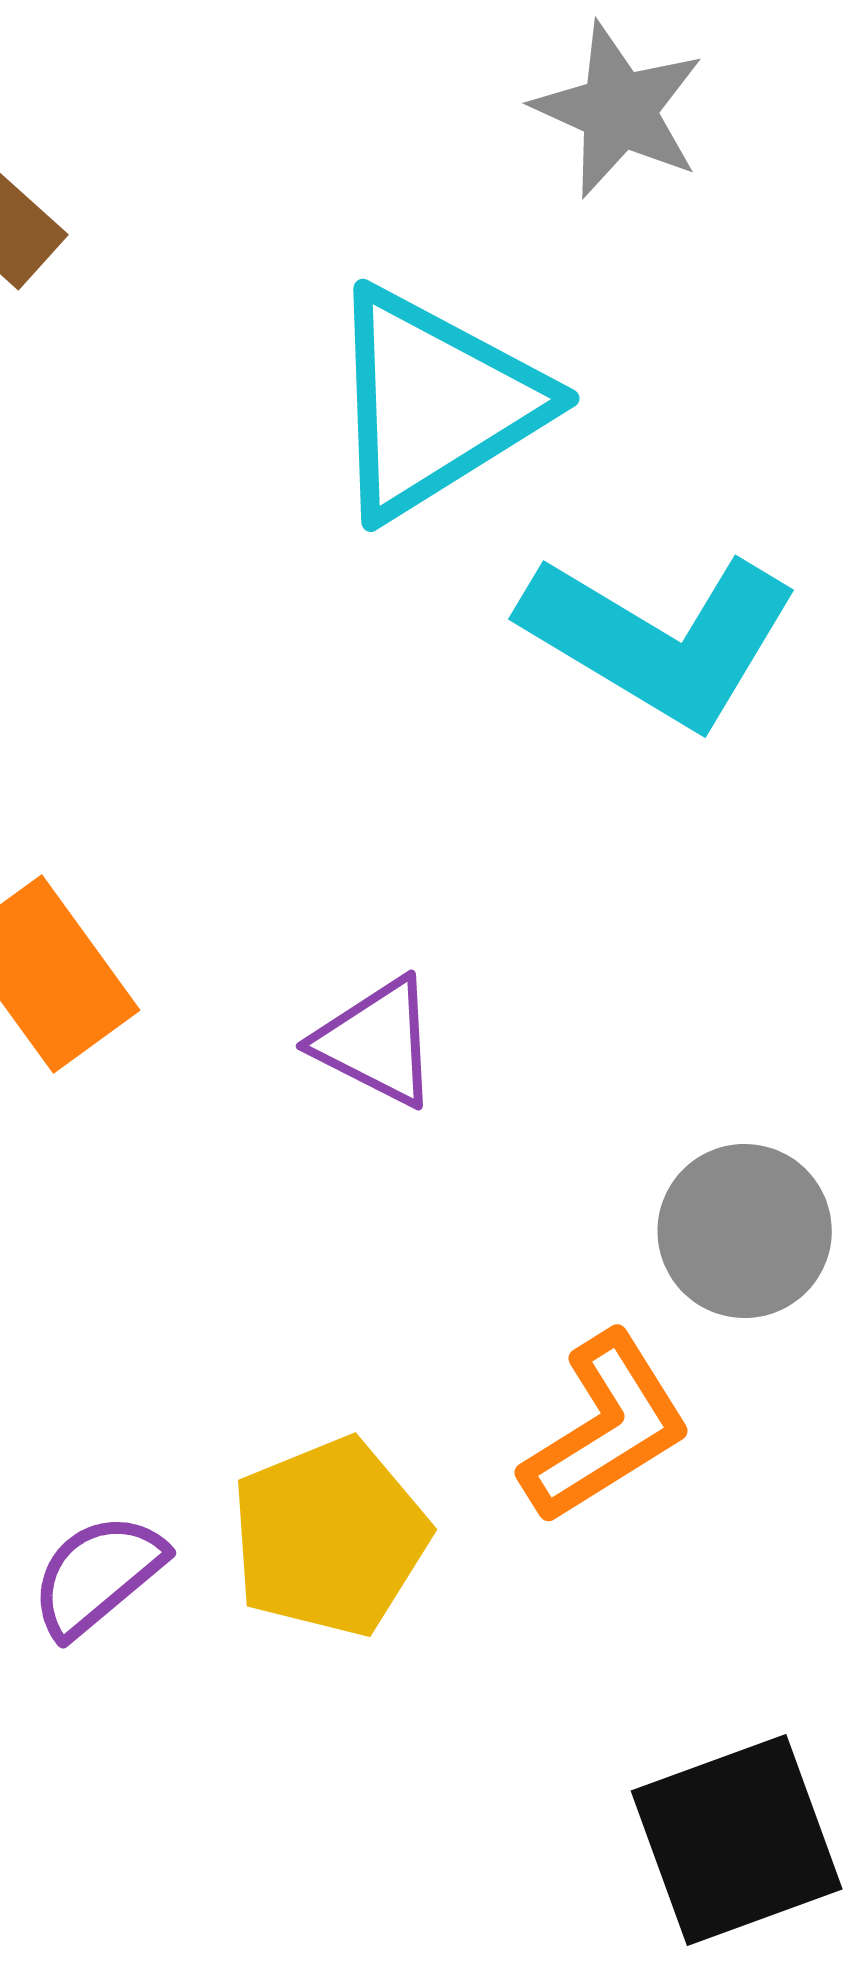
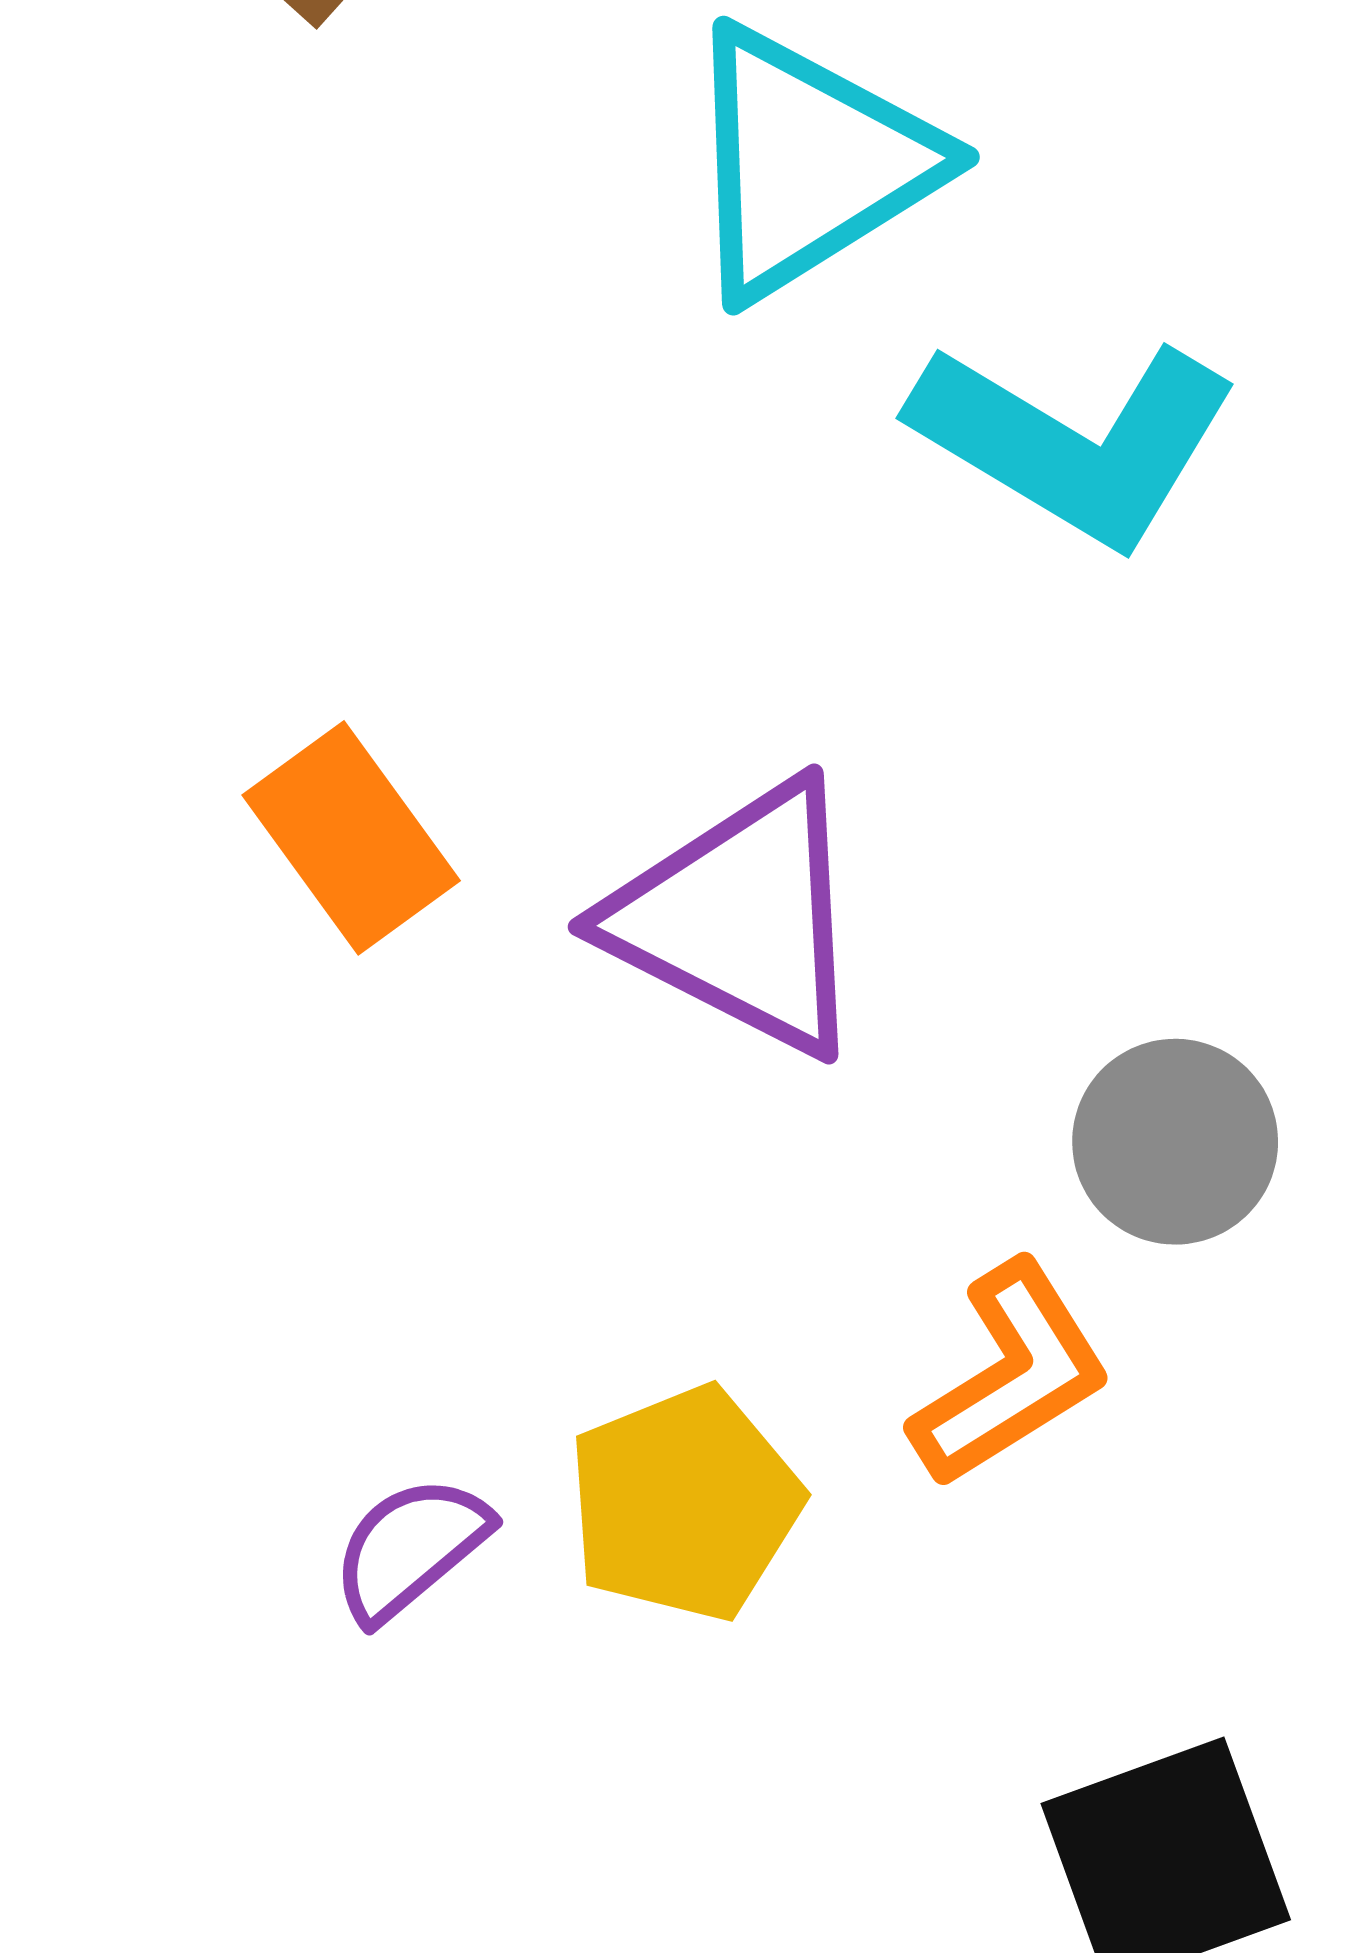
purple triangle: (377, 1042) -> (740, 918), size x1.8

